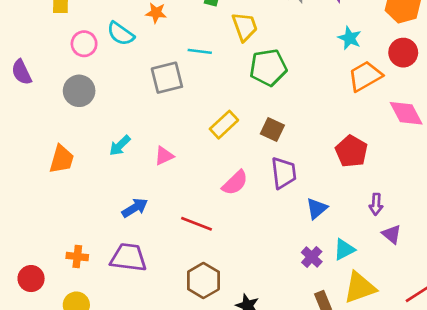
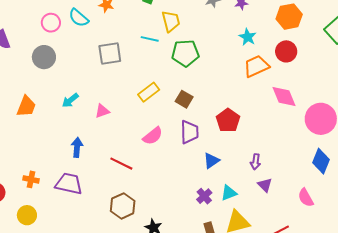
cyan line: (200, 51) -> (150, 39), moved
red pentagon: (351, 151) -> (228, 120), moved
blue arrow: (135, 208) -> (77, 147), turned -60

